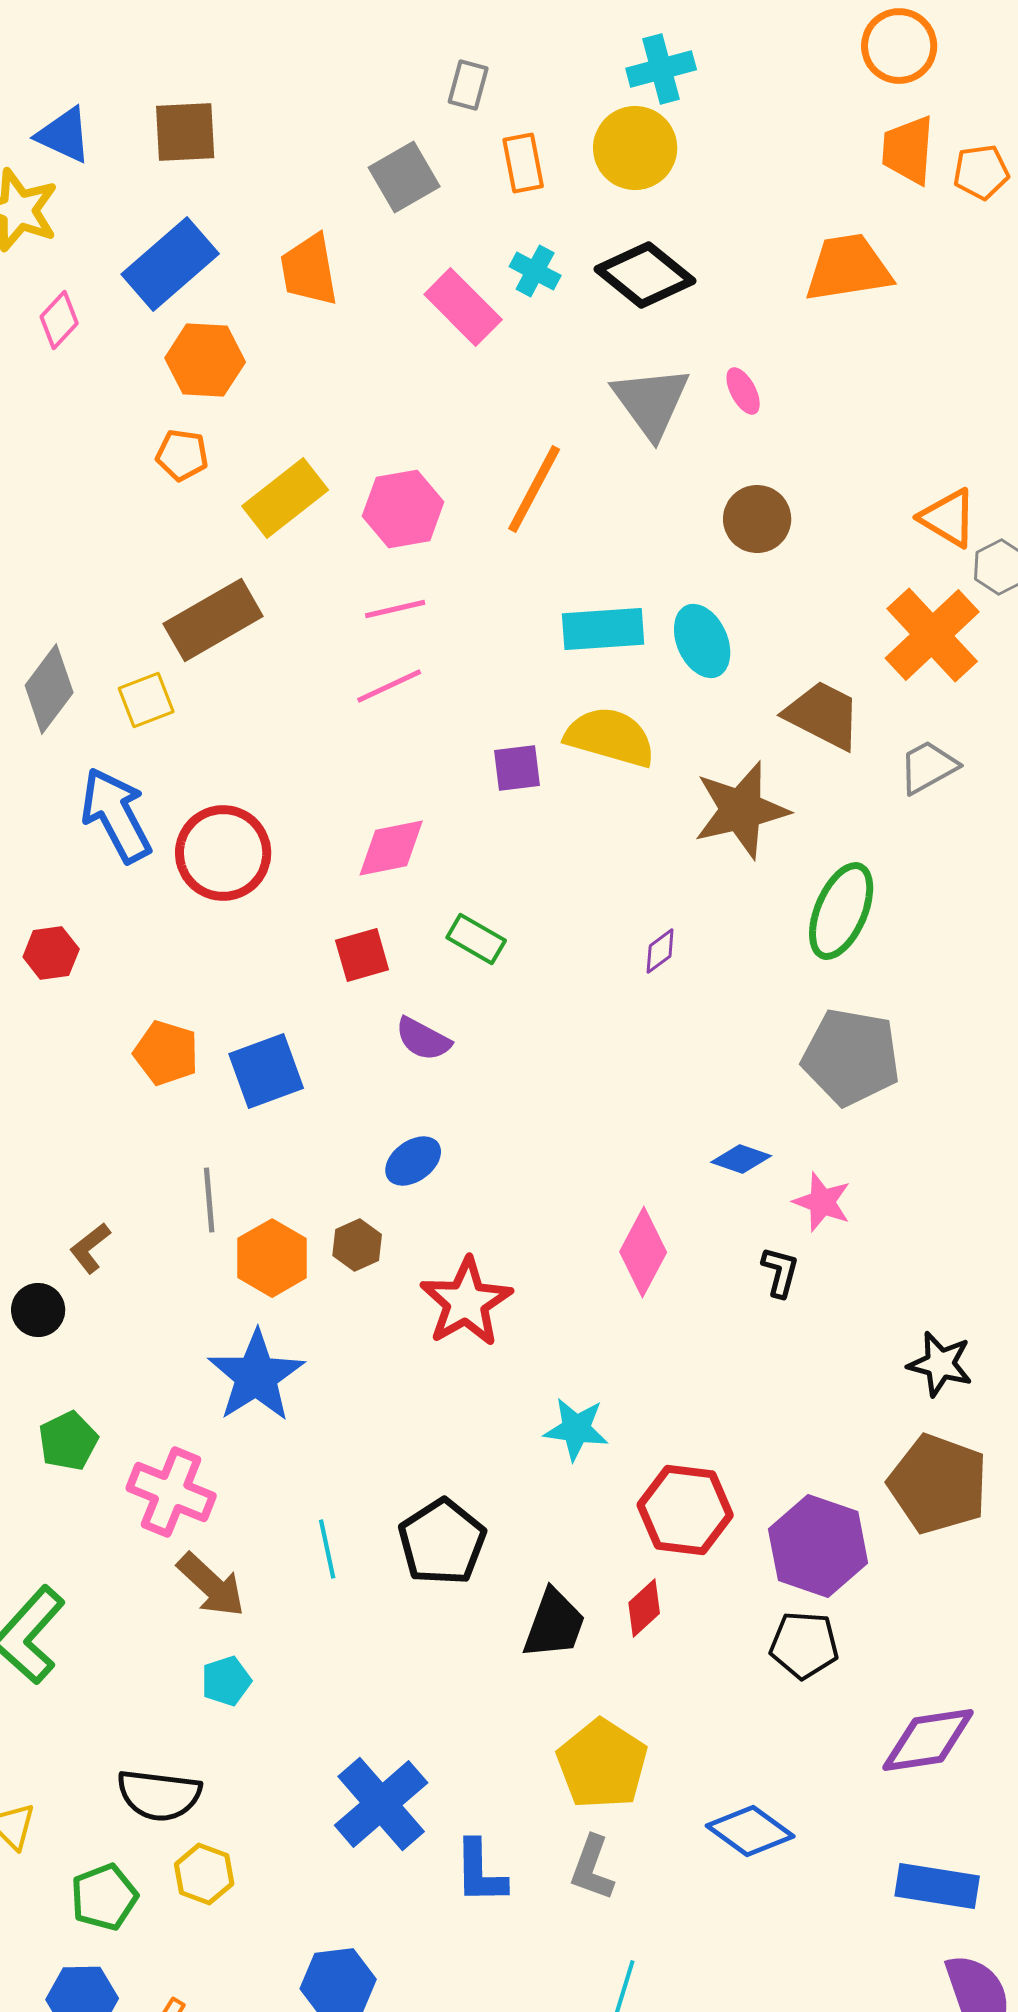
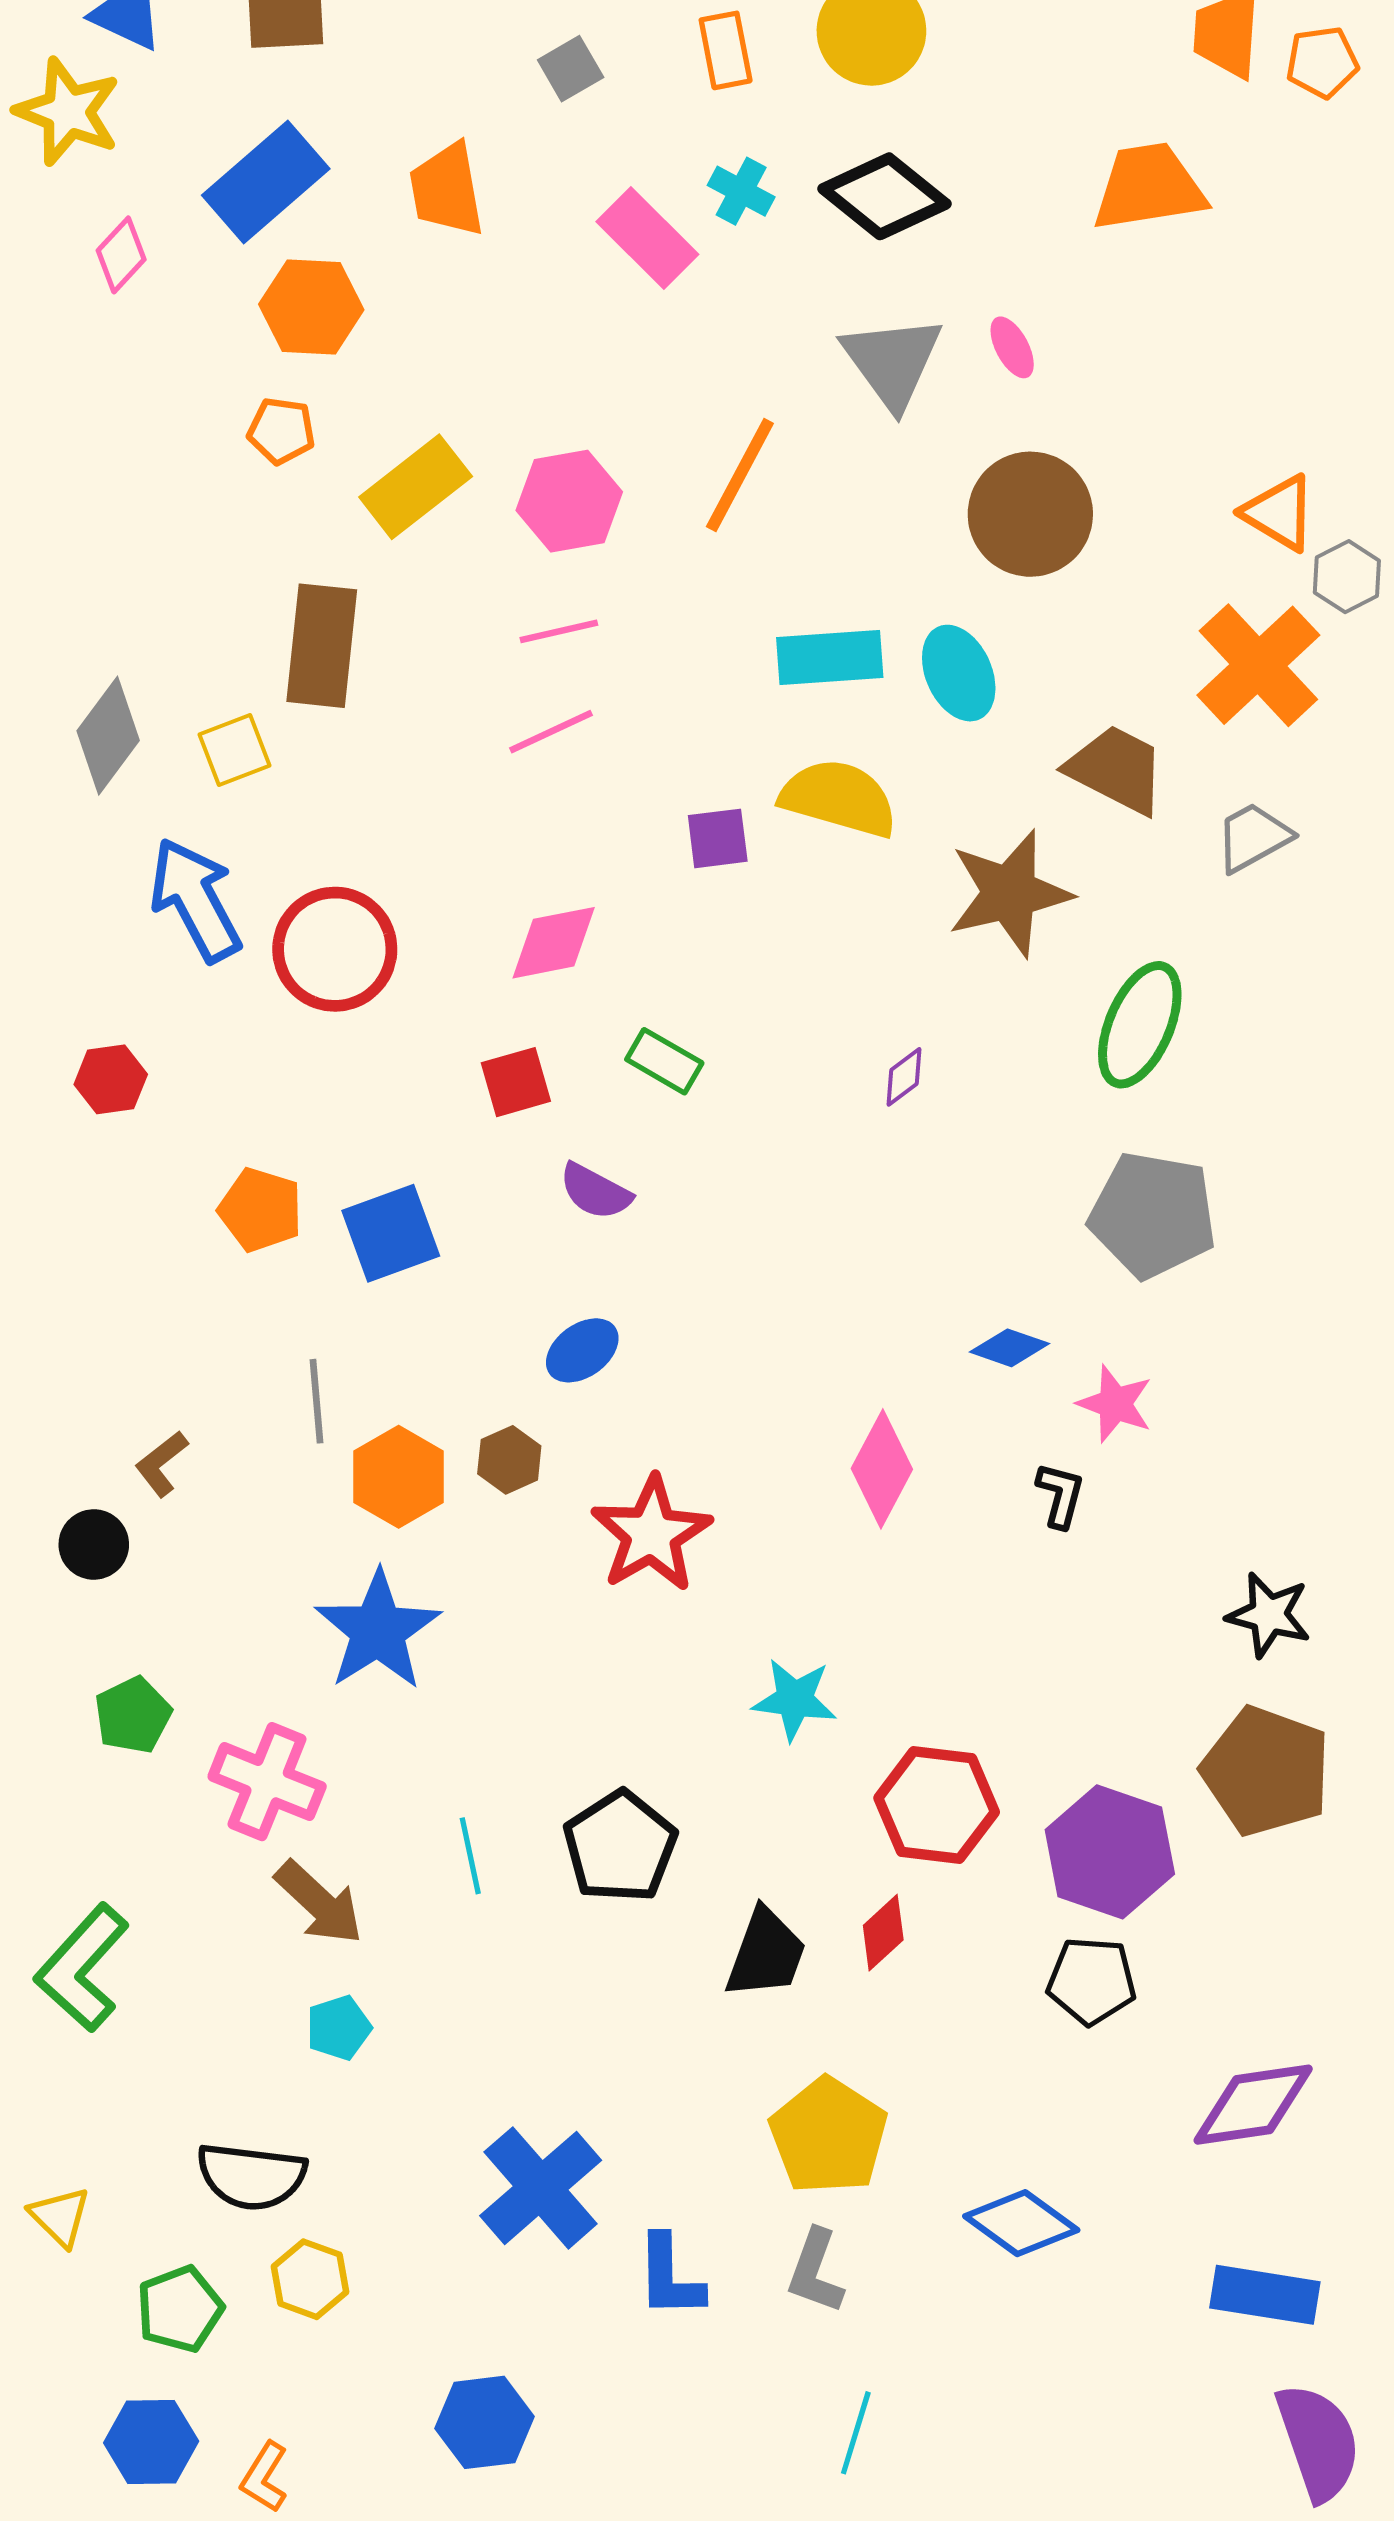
gray square: (404, 177) -> (571, 69), size x0.7
brown circle: (757, 519) -> (1030, 514), size x1.4
brown rectangle: (213, 620) -> (322, 646), turned -54

